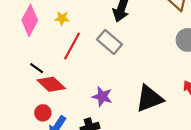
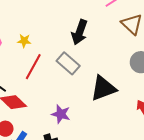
black triangle: (149, 99) -> (103, 88), moved

